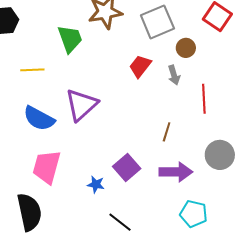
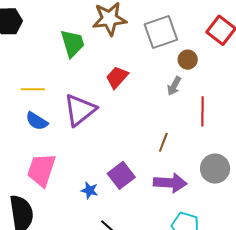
red trapezoid: (140, 66) -> (117, 77), moved
yellow line: (32, 70) -> (33, 89), moved
gray arrow: (174, 75) -> (174, 86), turned 42
blue semicircle: (39, 118) -> (37, 121), size x0.7

